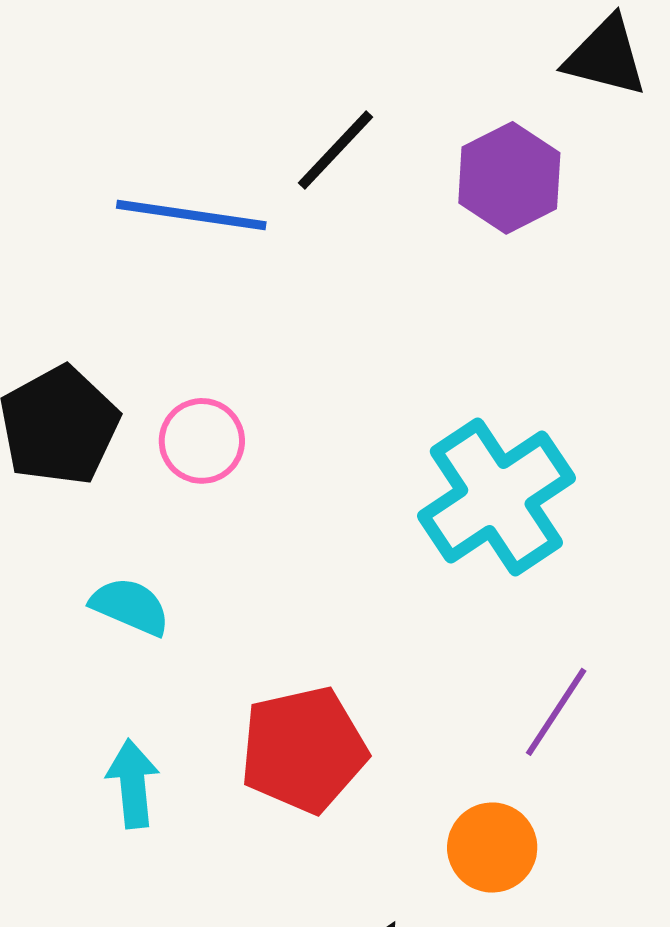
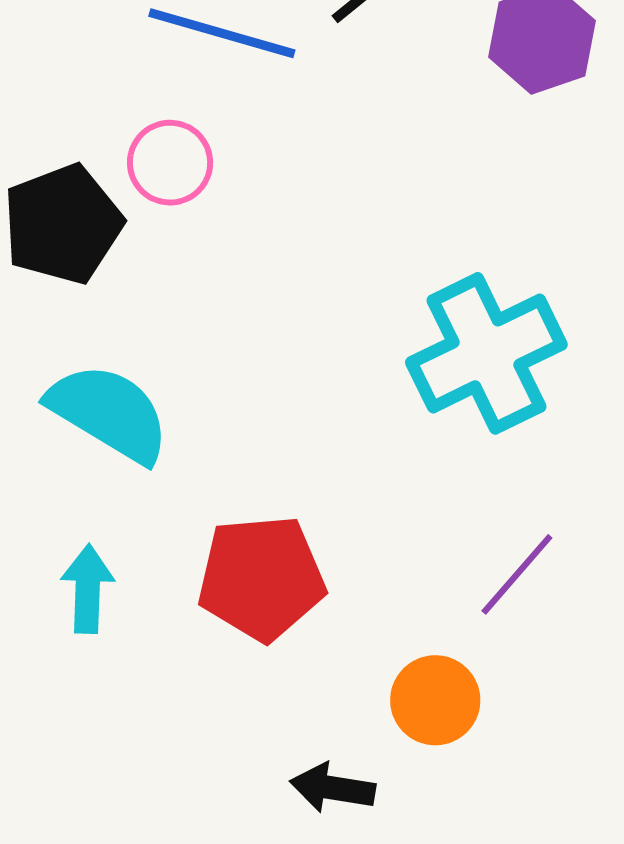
pink circle: (202, 441) -> (170, 163), moved
cyan semicircle: (130, 606) -> (109, 413), size x1.6

